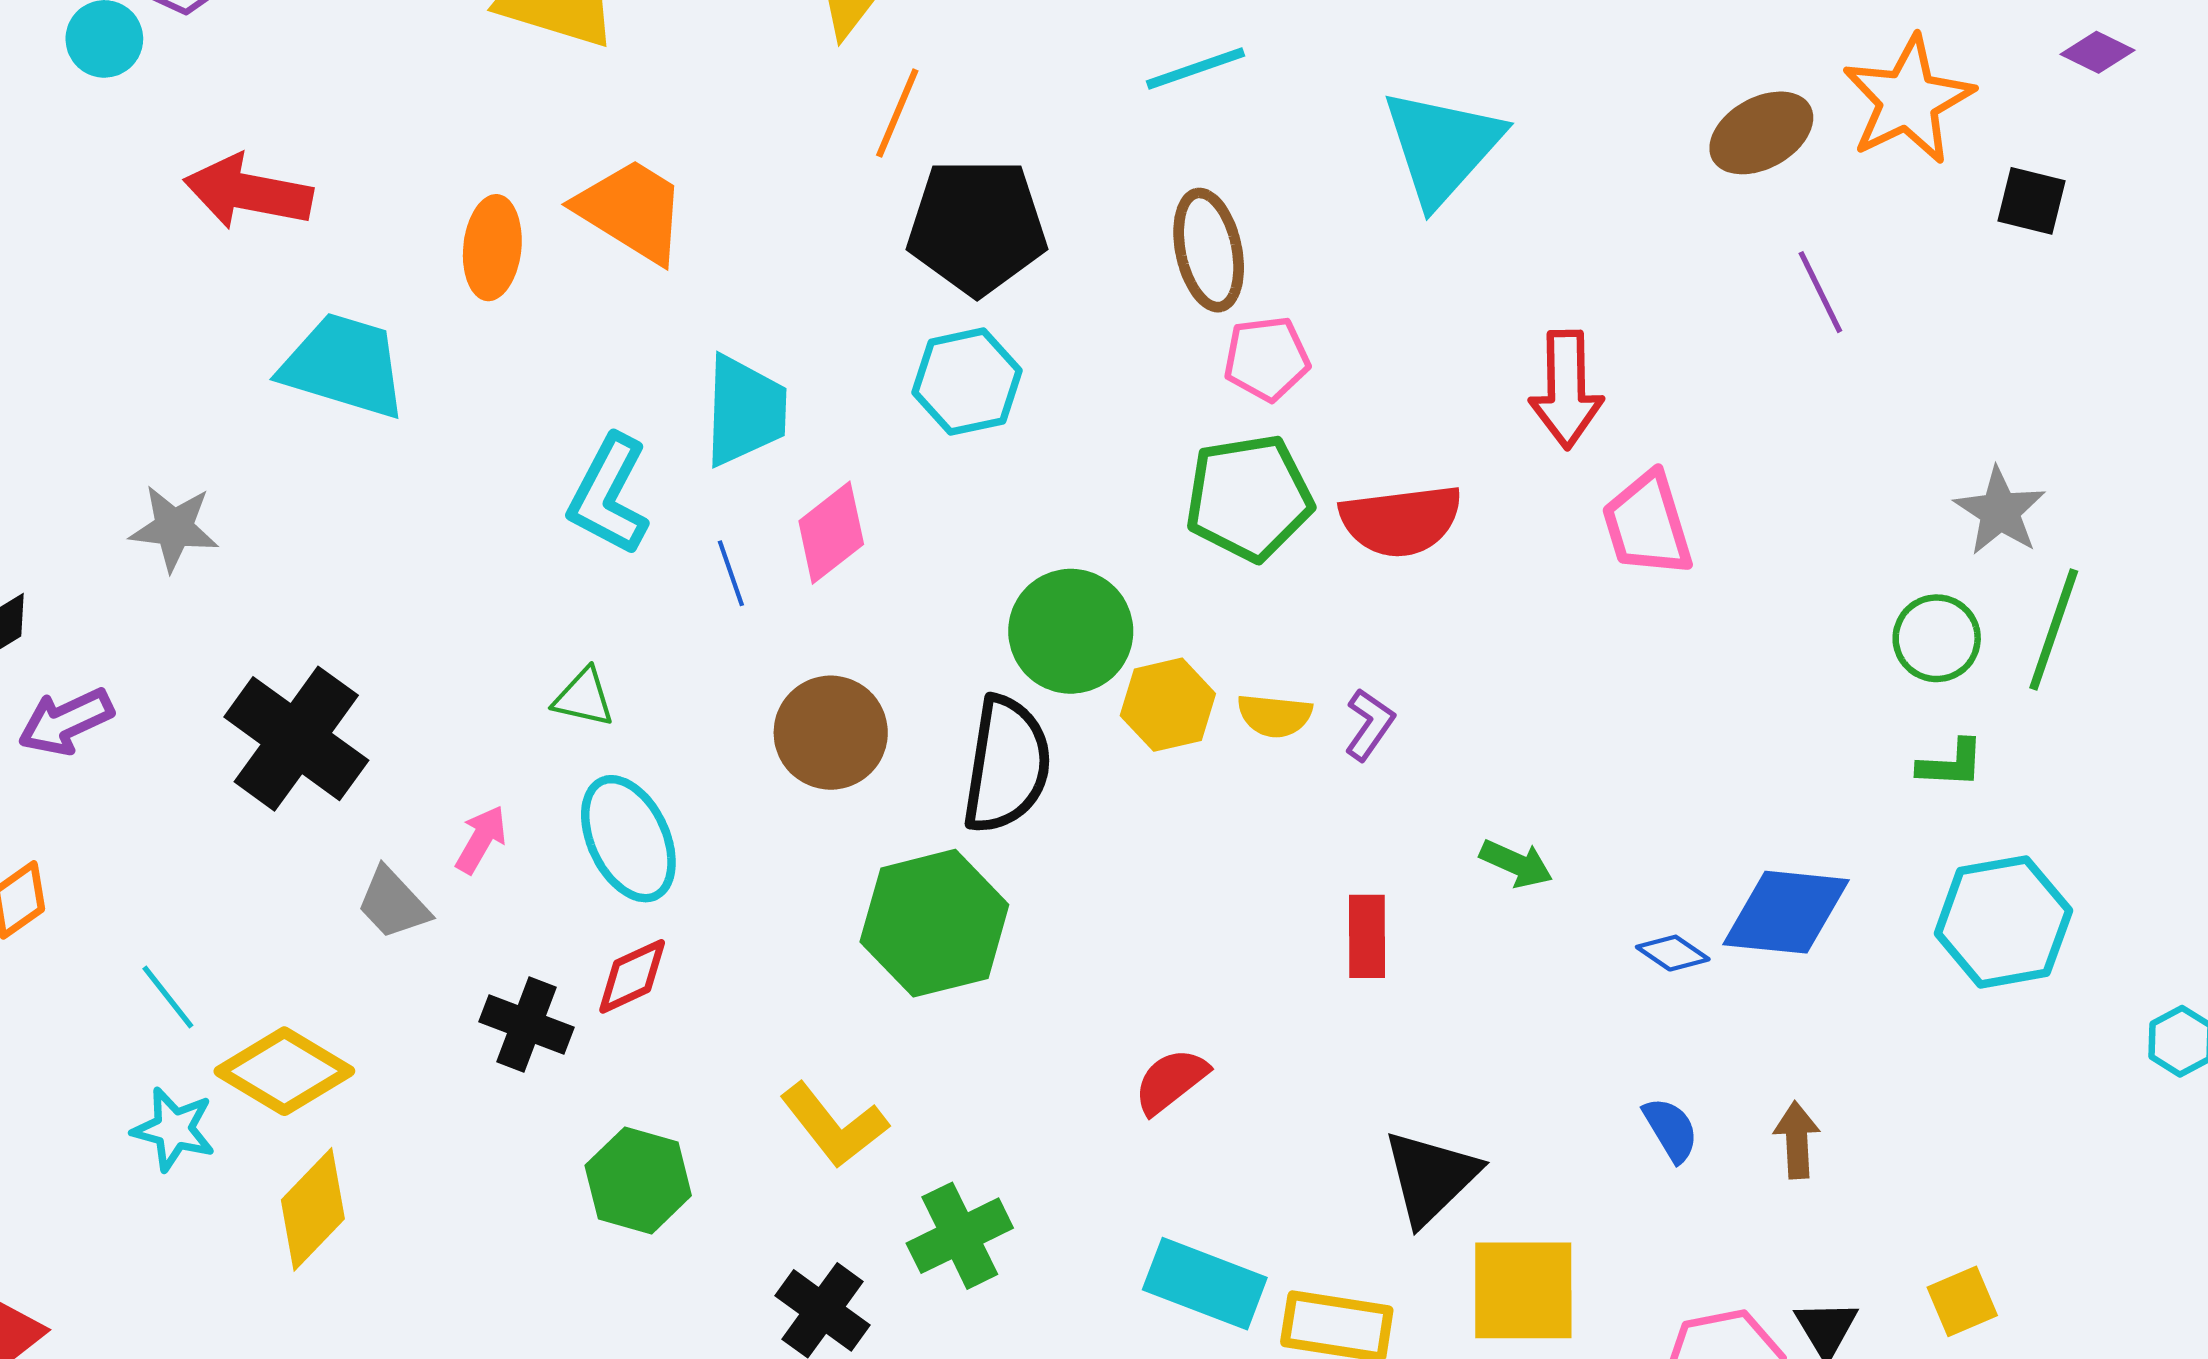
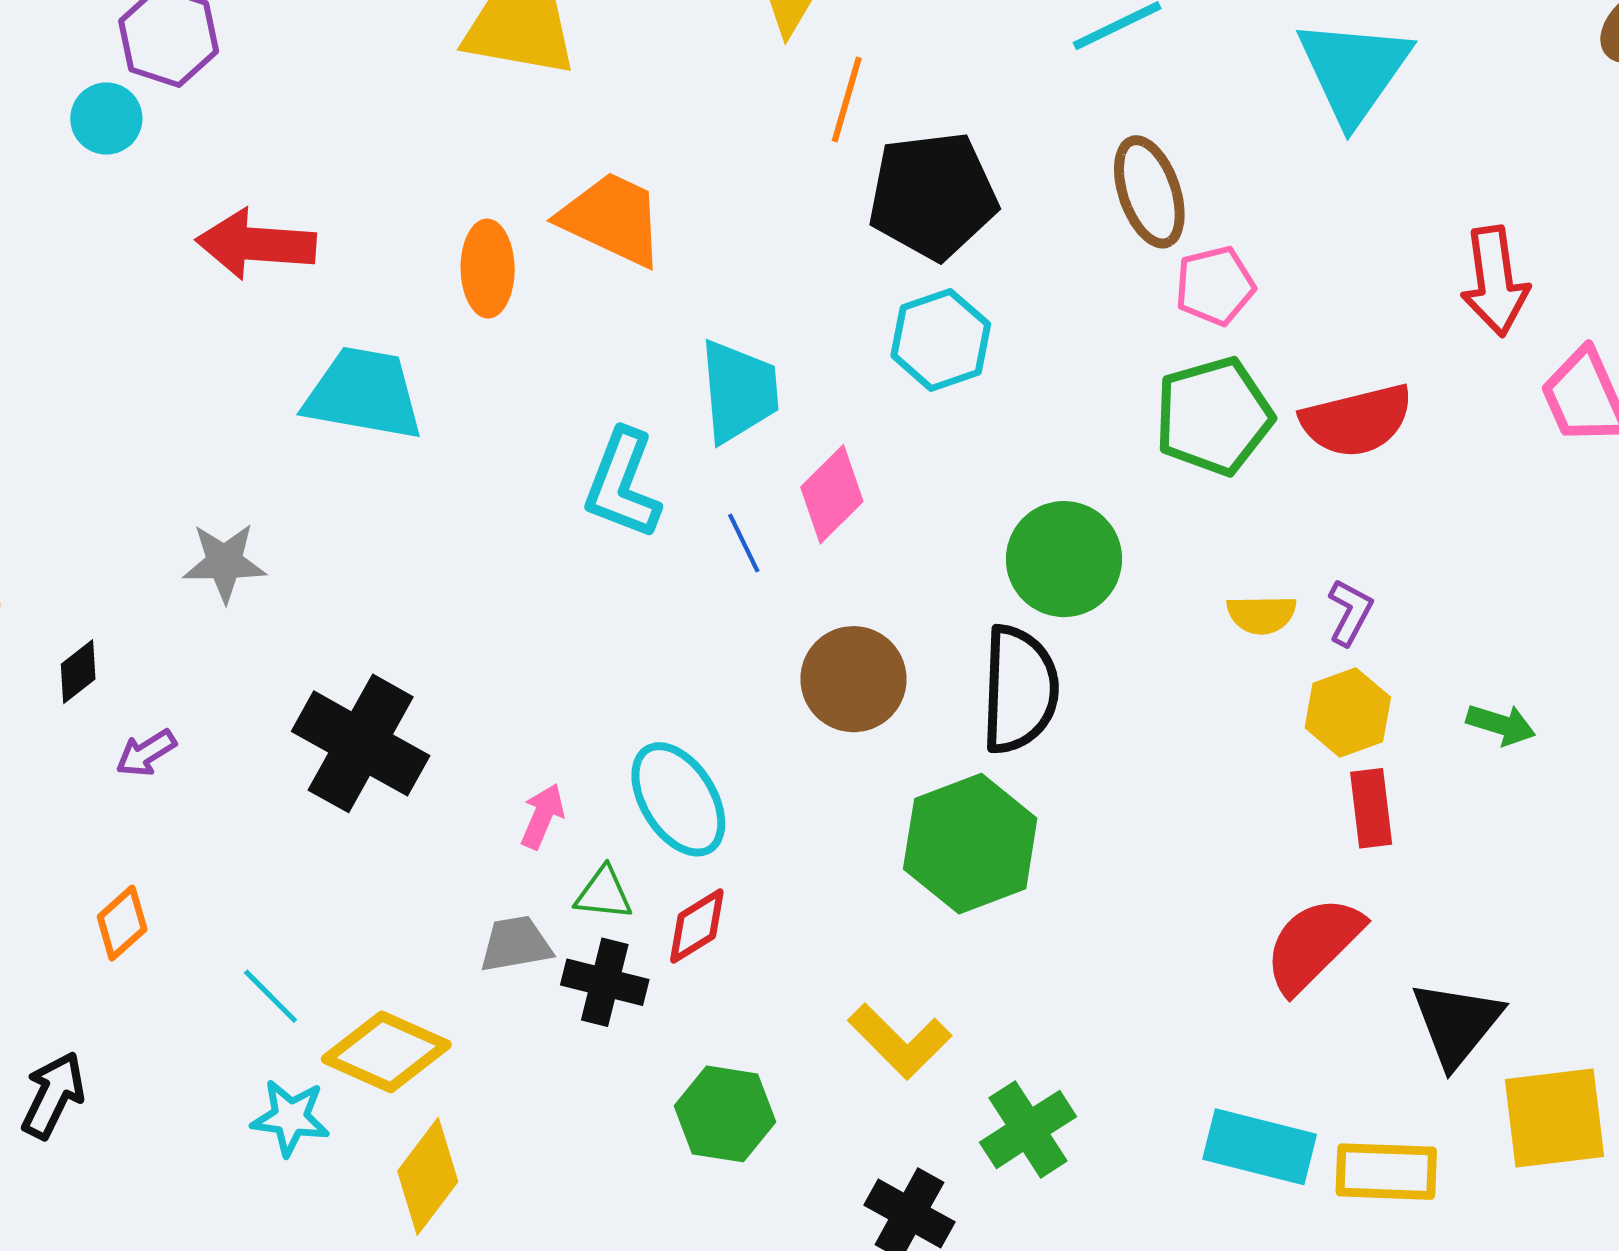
green triangle: (584, 698) -> (604, 894), moved
yellow hexagon: (1168, 705) -> (1348, 713), moved
purple arrow: (66, 722) -> (146, 753), size x0.7
gray trapezoid: (393, 903) -> (516, 944), moved, turned 130
red semicircle: (1171, 1081) -> (1313, 944), moved, size x1.5

